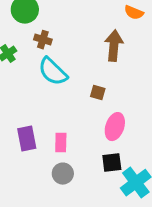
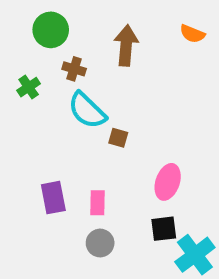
brown arrow: (114, 46) -> (126, 45), moved
brown square: (98, 93) -> (118, 138), moved

